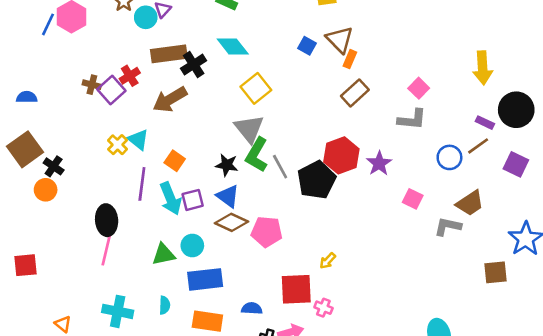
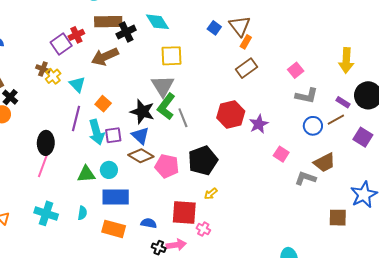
brown cross: (92, 85) -> (43, 69), moved
yellow square: (256, 88) -> (172, 56), turned 30
gray L-shape: (412, 119) -> (307, 96), moved
yellow cross: (117, 145) -> (53, 76), moved
black star: (227, 165) -> (142, 112), size x1.4
black pentagon: (316, 180) -> (203, 160), moved

